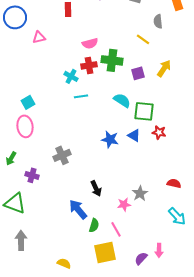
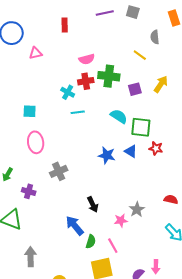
cyan square: (28, 102) -> (30, 111), moved, turned 32
pink ellipse: (25, 126) -> (36, 142), moved
gray arrow: (21, 240) -> (31, 257), moved

